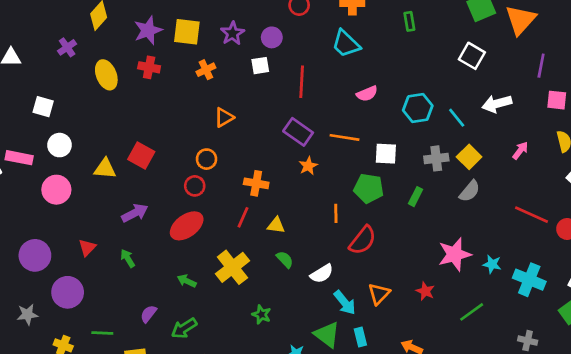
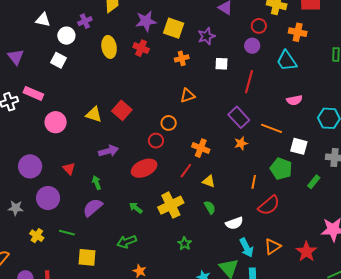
purple circle: (272, 37) -> (252, 46), moved
white circle: (60, 145) -> (66, 36), moved
red triangle: (87, 248) -> (69, 169), turned -40
red star: (425, 291) -> (306, 252), size x1.5
purple semicircle: (148, 314) -> (93, 207), moved, size x1.5

